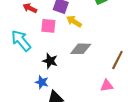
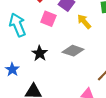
yellow arrow: (74, 21) -> (84, 22), moved
blue star: (42, 82) -> (12, 69), moved

